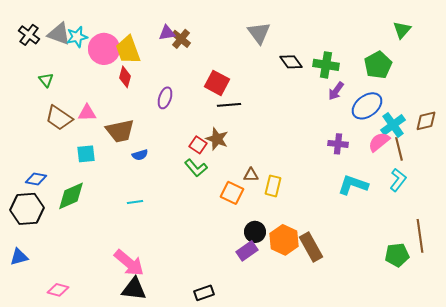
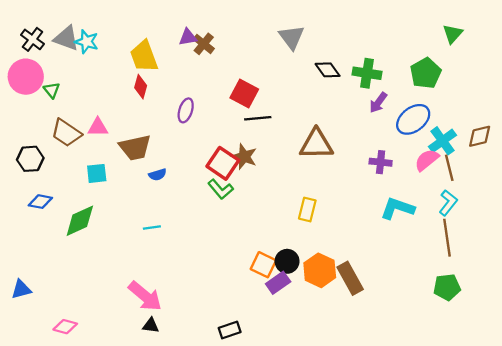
cyan star: (77, 37) -> (87, 42), turned 30
pink circle: (104, 49) -> (26, 77), moved
red square: (198, 145) -> (223, 163), size x1.6
brown triangle: (251, 175) -> (316, 144), moved, size x2.0
orange square: (232, 193) -> (263, 265), moved
black hexagon: (27, 209) -> (30, 159), moved, size x0.7
brown line: (420, 236) -> (447, 238), moved
black triangle: (134, 289) -> (151, 326), size x0.6

